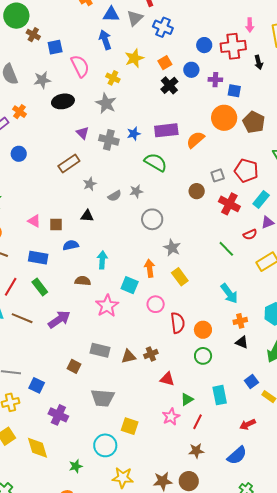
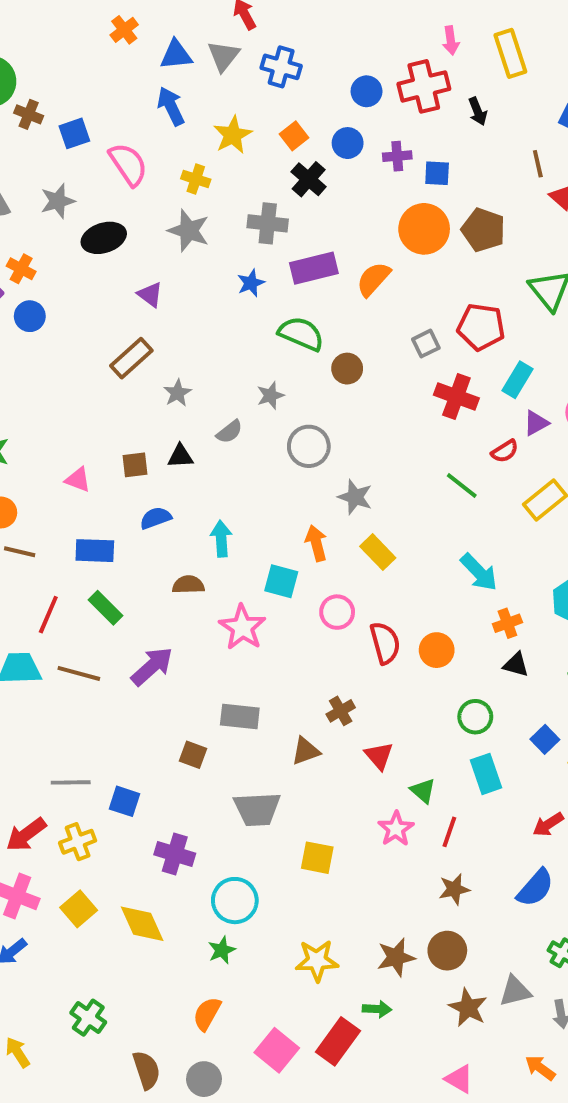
gray cross: (109, 140) -> (268, 223), moved
blue circle: (19, 154) -> (30, 316), moved
brown circle: (197, 191) -> (347, 369), moved
gray semicircle: (115, 196) -> (229, 432), moved
brown square: (56, 224) -> (135, 465), moved
brown triangle: (128, 356) -> (306, 751), moved
green circle: (203, 356) -> (475, 717), moved
red triangle: (167, 379) -> (379, 756), turned 42
green triangle: (187, 399) -> (423, 791), turned -40
cyan circle: (105, 445) -> (235, 901), moved

